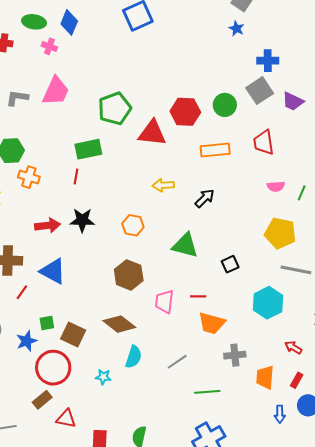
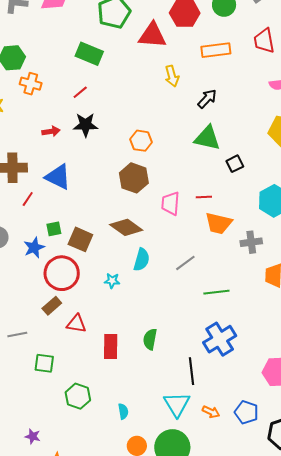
green rectangle: (88, 149) -> (89, 54), turned 36
red line: (76, 177) -> (80, 92), moved, turned 42
yellow arrow: (163, 185) -> (172, 76), moved, turned -100
red arrow: (48, 225) -> (51, 131), size x0.7
orange hexagon: (133, 225) -> (141, 141), moved
green triangle: (185, 245) -> (207, 138), moved
gray cross: (235, 355) -> (251, 242), moved

